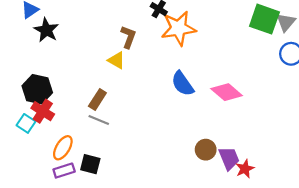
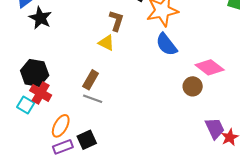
blue semicircle: (183, 84) -> (166, 44), moved
brown circle: (206, 150) -> (193, 86), moved
black square: (90, 164) -> (87, 140), turned -36

